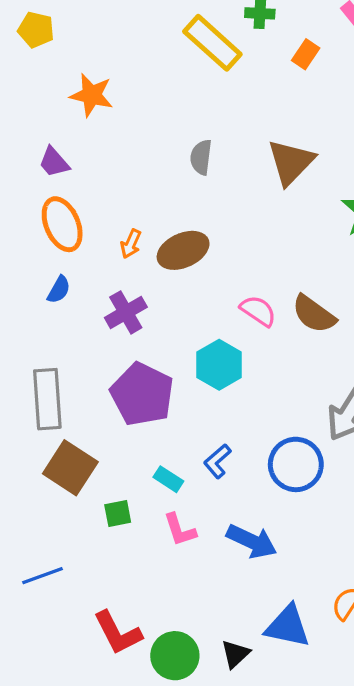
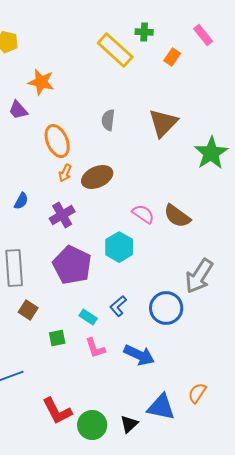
purple trapezoid: (54, 162) -> (18, 110), moved
orange ellipse: (62, 224) -> (57, 141), moved
brown square: (70, 468) -> (28, 310), size x0.6

